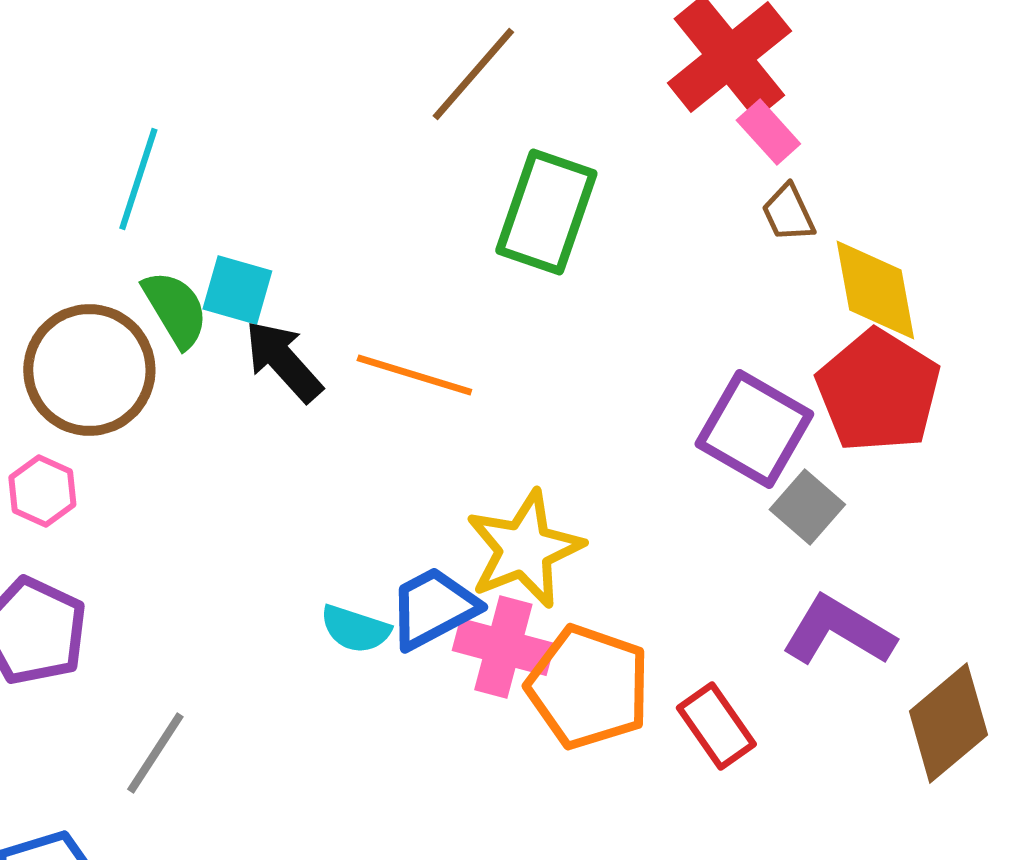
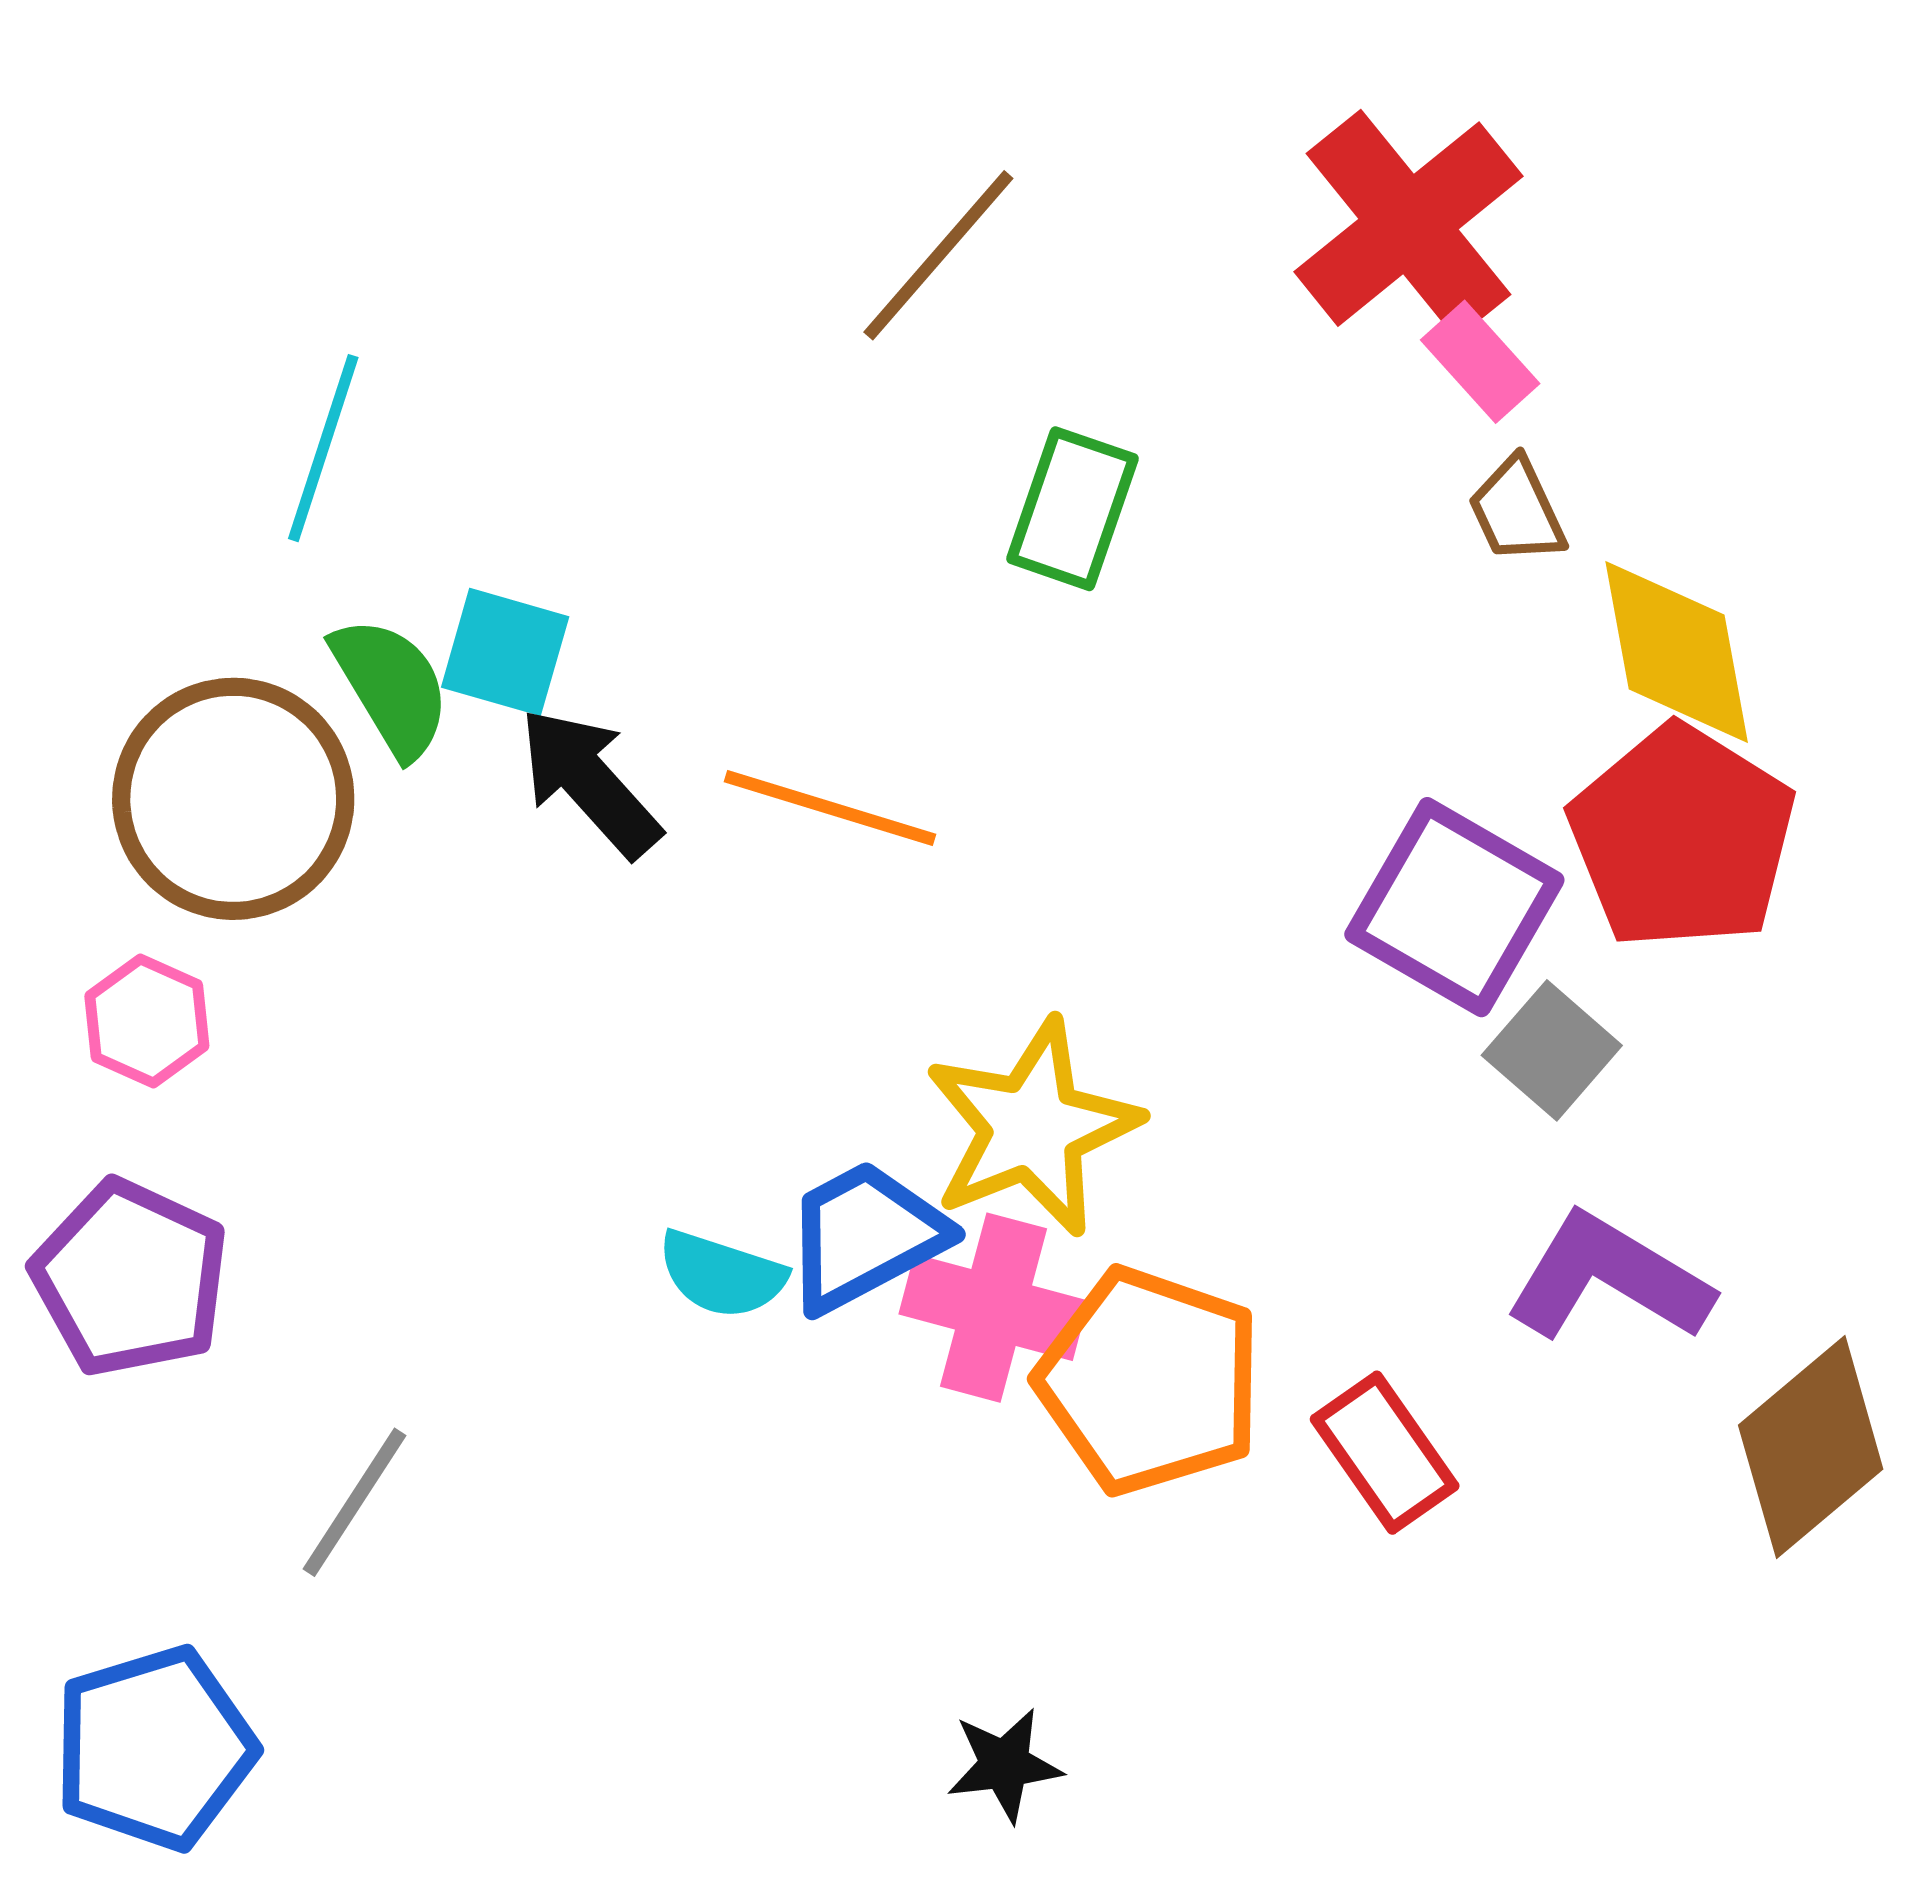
green rectangle: (546, 212) -> (1072, 509), size x0.7

